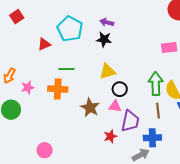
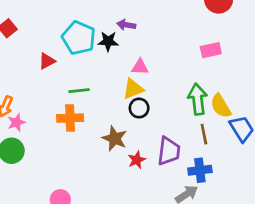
black star: (104, 39) -> (108, 41), moved
pink star: (28, 87) -> (16, 122), moved
black circle: (120, 89) -> (139, 108), moved
pink triangle: (115, 106) -> (140, 67), moved
red star: (110, 136) -> (137, 160), moved

